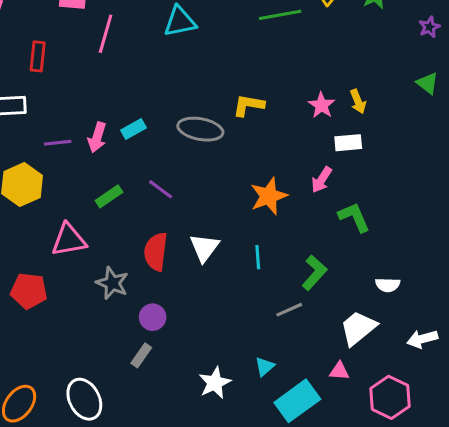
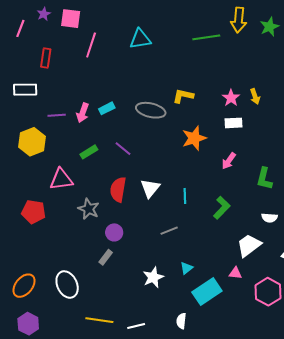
white rectangle: (348, 143) -> (233, 123), moved
pink arrow: (322, 180) -> (229, 161), moved
orange star: (269, 196) -> (194, 138), moved
green L-shape: (354, 217) -> (264, 179), moved, turned -145
gray line: (289, 310) -> (169, 231), moved

